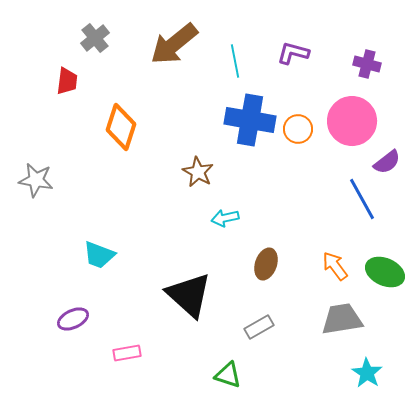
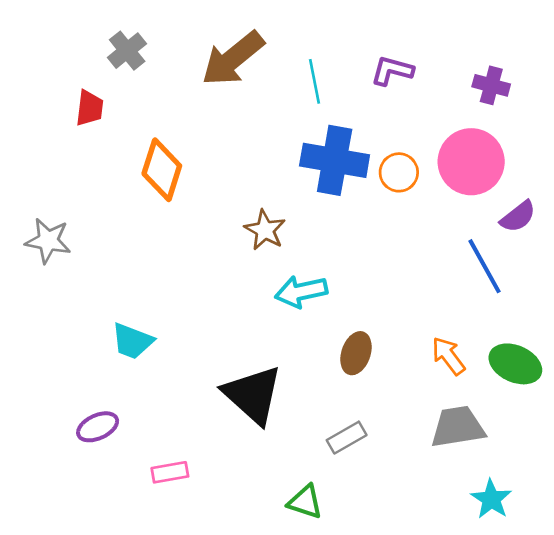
cyan arrow: (225, 218) -> (301, 292), size x1.4

